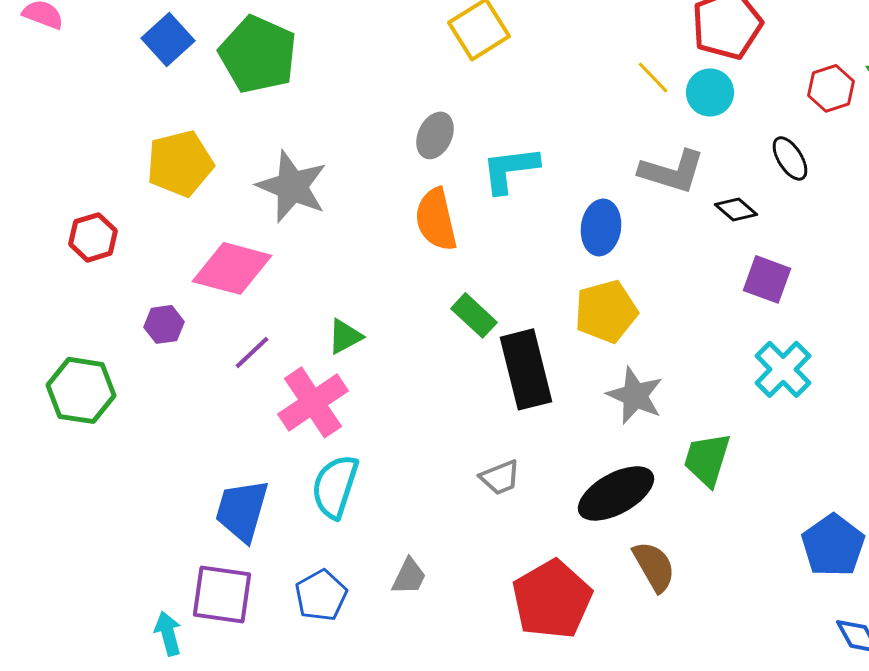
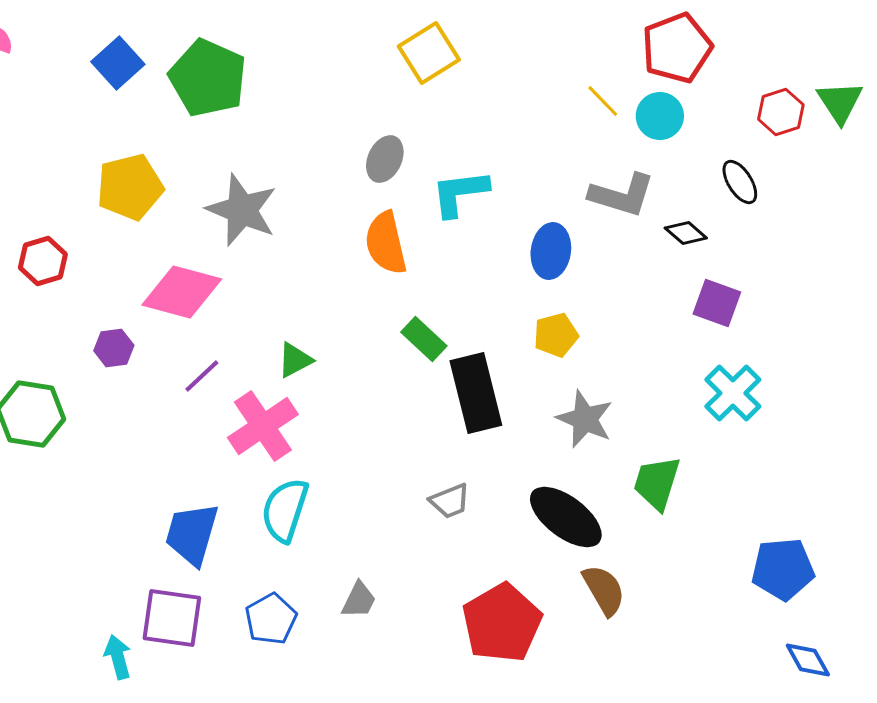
yellow pentagon: (606, 311) -> (556, 335), size x0.7
black ellipse: (616, 493) -> (566, 517), turned 66
blue pentagon: (833, 545) -> (783, 569), turned 30

